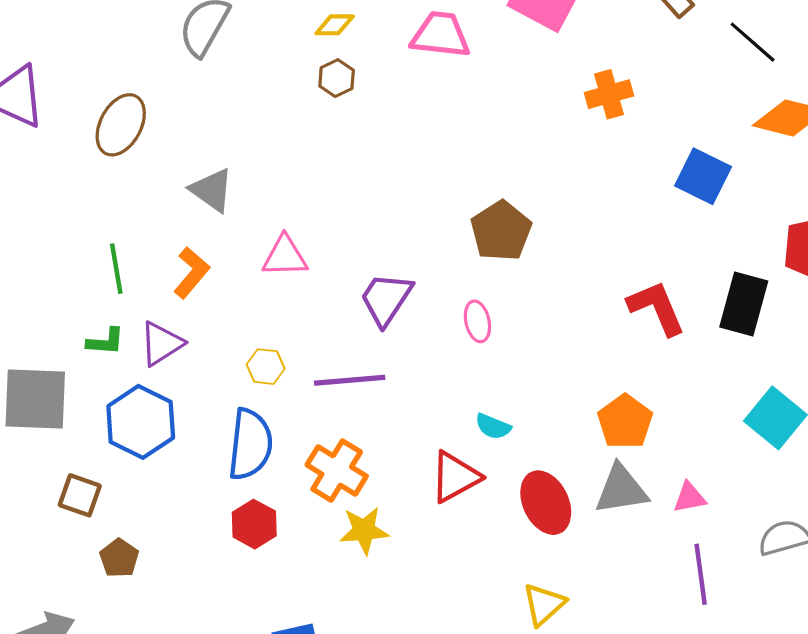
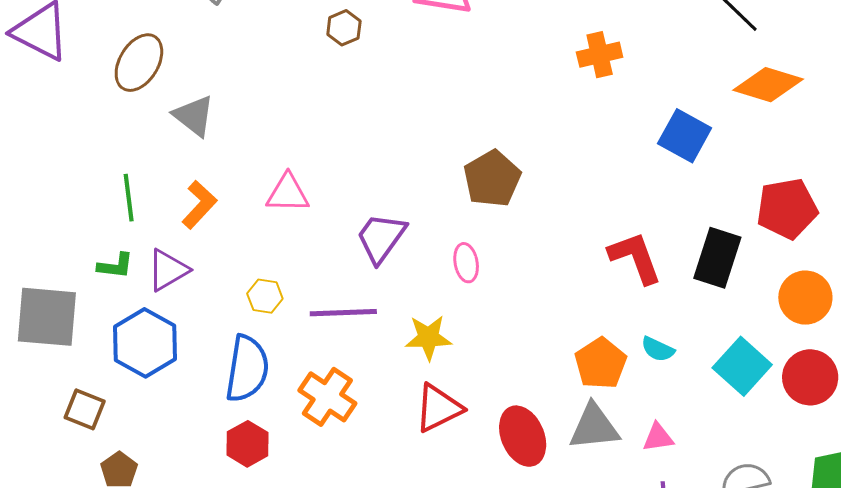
gray triangle: (212, 190) -> (194, 116), moved
cyan semicircle: (493, 426) -> (658, 349), moved
yellow star: (364, 530) -> (428, 338), moved

